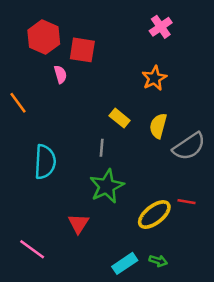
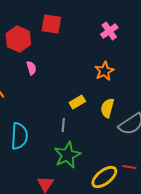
red square: (82, 50) -> (51, 24), moved
yellow rectangle: (120, 118) -> (77, 102), turned -70

